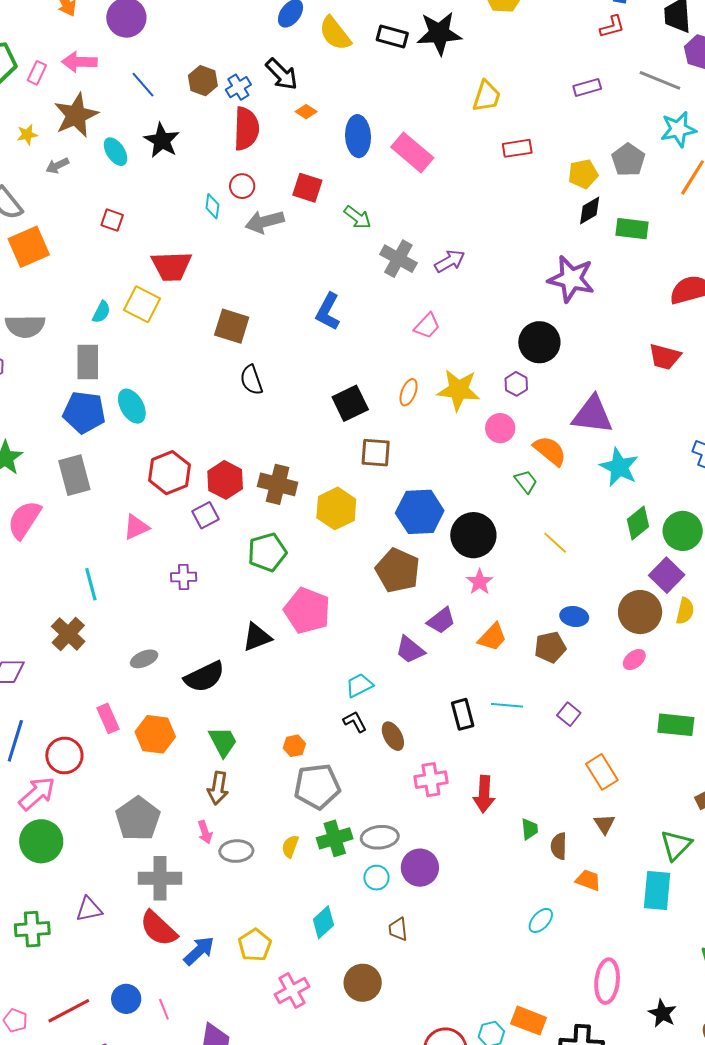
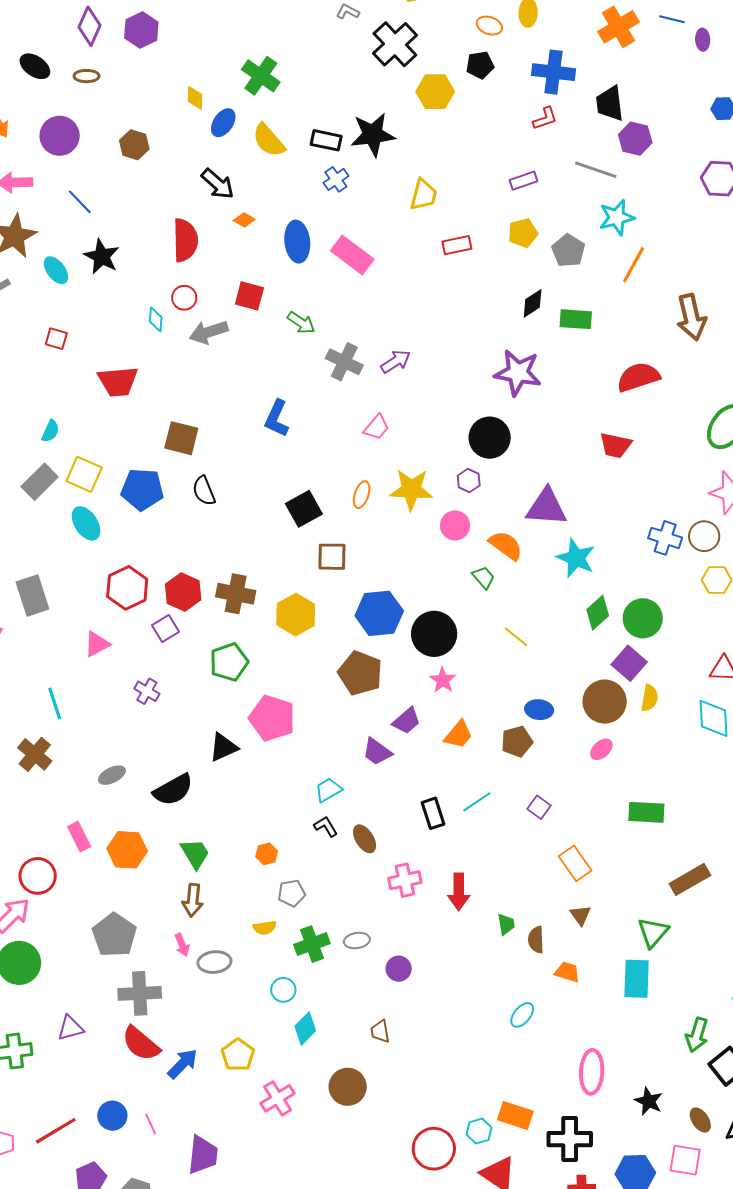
brown hexagon: (203, 81) -> (134, 145), moved
blue cross: (238, 87) -> (336, 179), moved
yellow pentagon: (583, 174) -> (523, 233), moved
yellow square: (142, 304) -> (84, 474), moved
gray rectangle: (88, 362) -> (40, 482), turned 48
blue pentagon: (84, 412) -> (142, 489), moved
purple cross: (184, 577) -> (147, 691), turned 35
cyan line: (507, 705) -> (477, 802), turned -36
gray pentagon: (317, 786) -> (292, 893), size x0.6
gray ellipse: (380, 837) -> (357, 941), size x0.7
yellow semicircle: (290, 846) -> (265, 928), moved, turned -115
purple circle: (420, 868) -> (399, 969), size x0.7
cyan circle: (376, 878) -> (283, 990), moved

